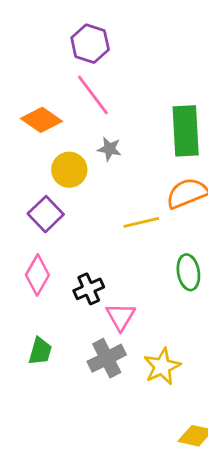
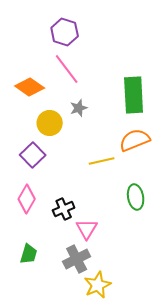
gray star: (109, 149) -> (79, 108), turned -30
yellow star: (162, 366) -> (98, 285), moved

